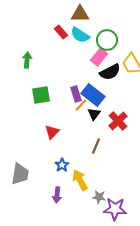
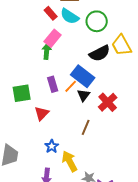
pink rectangle: (99, 57) -> (53, 38), moved
green arrow: (27, 60) -> (47, 51), moved
purple rectangle: (76, 94) -> (53, 84), moved
green square: (41, 95) -> (22, 93), moved

